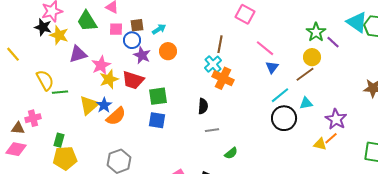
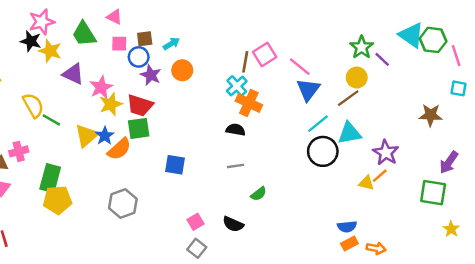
pink square: (245, 14) -> (265, 55), moved, turned 30
purple triangle: (78, 54) -> (73, 74), turned 42
blue triangle: (272, 67) -> (308, 90), size x1.5
green line: (60, 92) -> (51, 120), turned 35
green square: (158, 96) -> (139, 128), moved
cyan triangle: (306, 103) -> (349, 133), size x1.5
black semicircle: (203, 106) -> (236, 130), moved, turned -84
blue square: (157, 120) -> (175, 165), moved
green rectangle: (59, 140) -> (50, 178), size x1.6

